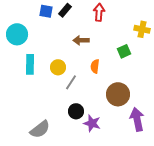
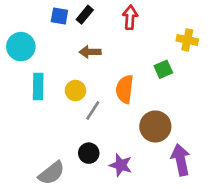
brown arrow: (81, 40) -> (90, 52), moved
orange semicircle: (95, 66) -> (125, 89), size x1.5
black circle: (76, 111) -> (89, 153), moved

